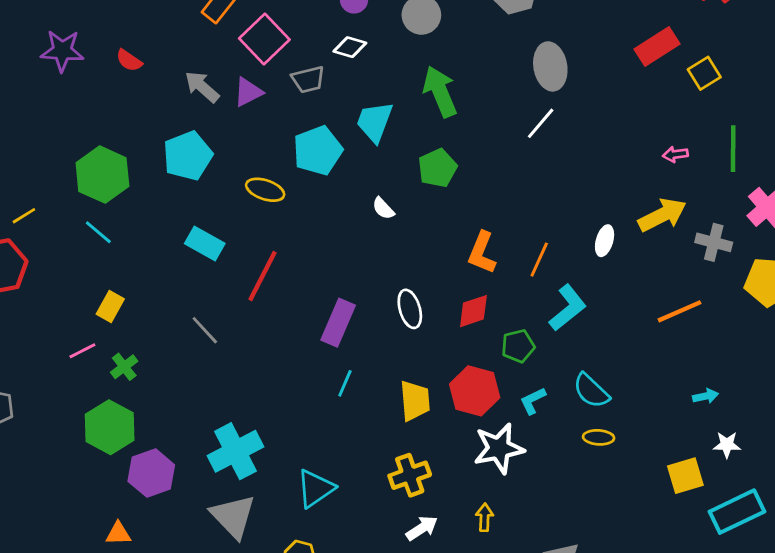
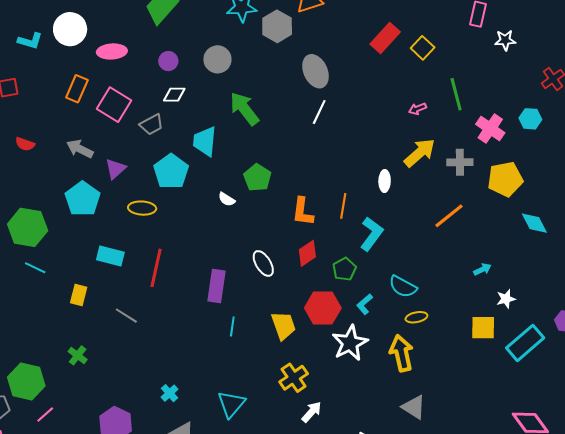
purple triangle: (248, 92) -> (115, 169), moved
green pentagon: (437, 168) -> (257, 178), moved
yellow rectangle: (110, 306) -> (79, 295), moved
pink line: (82, 351) -> (45, 415), moved
green hexagon: (110, 427) -> (26, 382), moved
cyan cross: (236, 451) -> (170, 393), size x0.5
yellow square: (685, 476) -> (483, 328), turned 32
yellow arrow: (485, 517) -> (401, 353), moved, size x1.8

